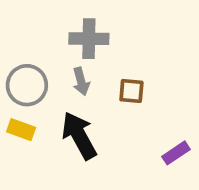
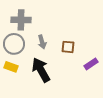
gray cross: (89, 39) -> (21, 20), moved
purple rectangle: (176, 153) -> (91, 64), moved

